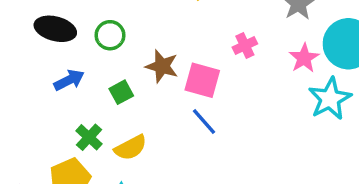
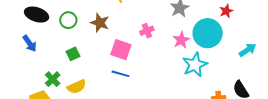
brown star: (162, 66) -> (100, 23), moved
blue arrow: (69, 80) -> (30, 43), moved, turned 78
blue line: (204, 122) -> (120, 74), turned -36

